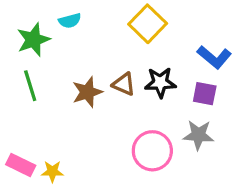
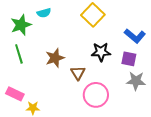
brown triangle: (124, 84) -> (78, 73), moved, turned 35
gray star: (198, 135) -> (136, 81), moved
pink rectangle: (21, 165) -> (15, 94), moved

